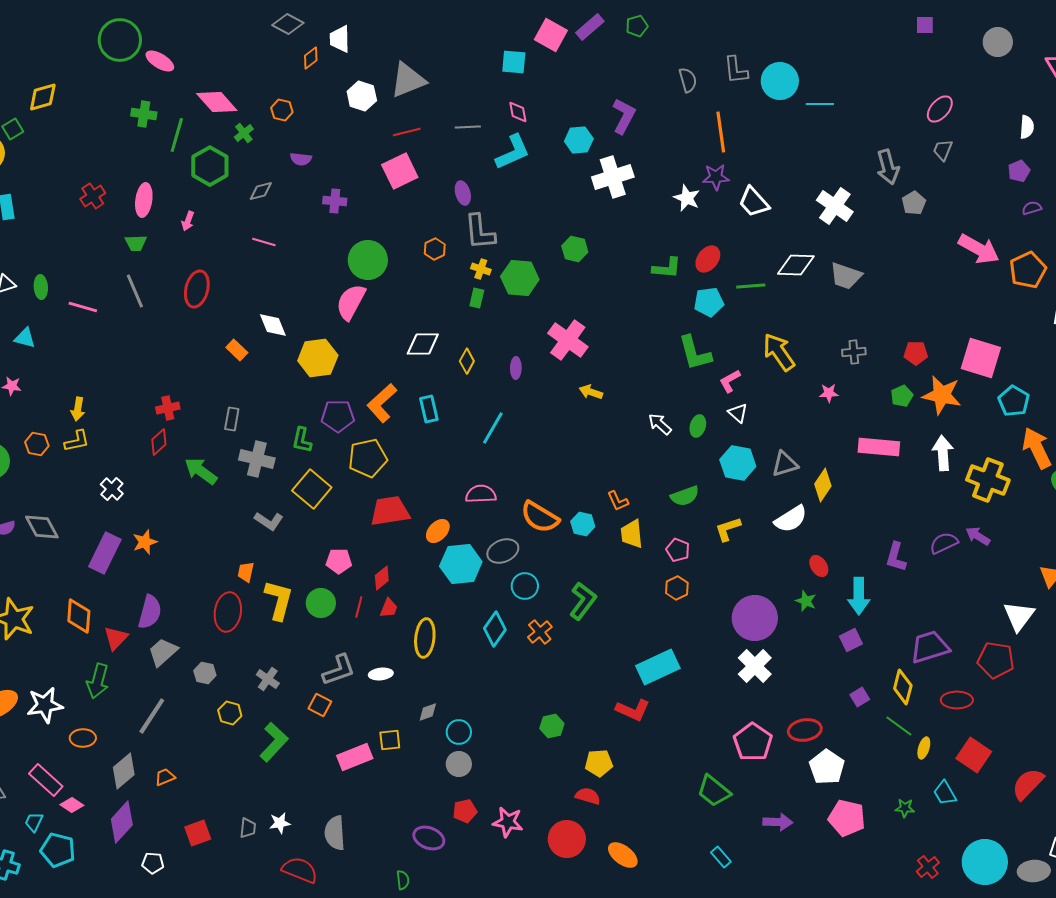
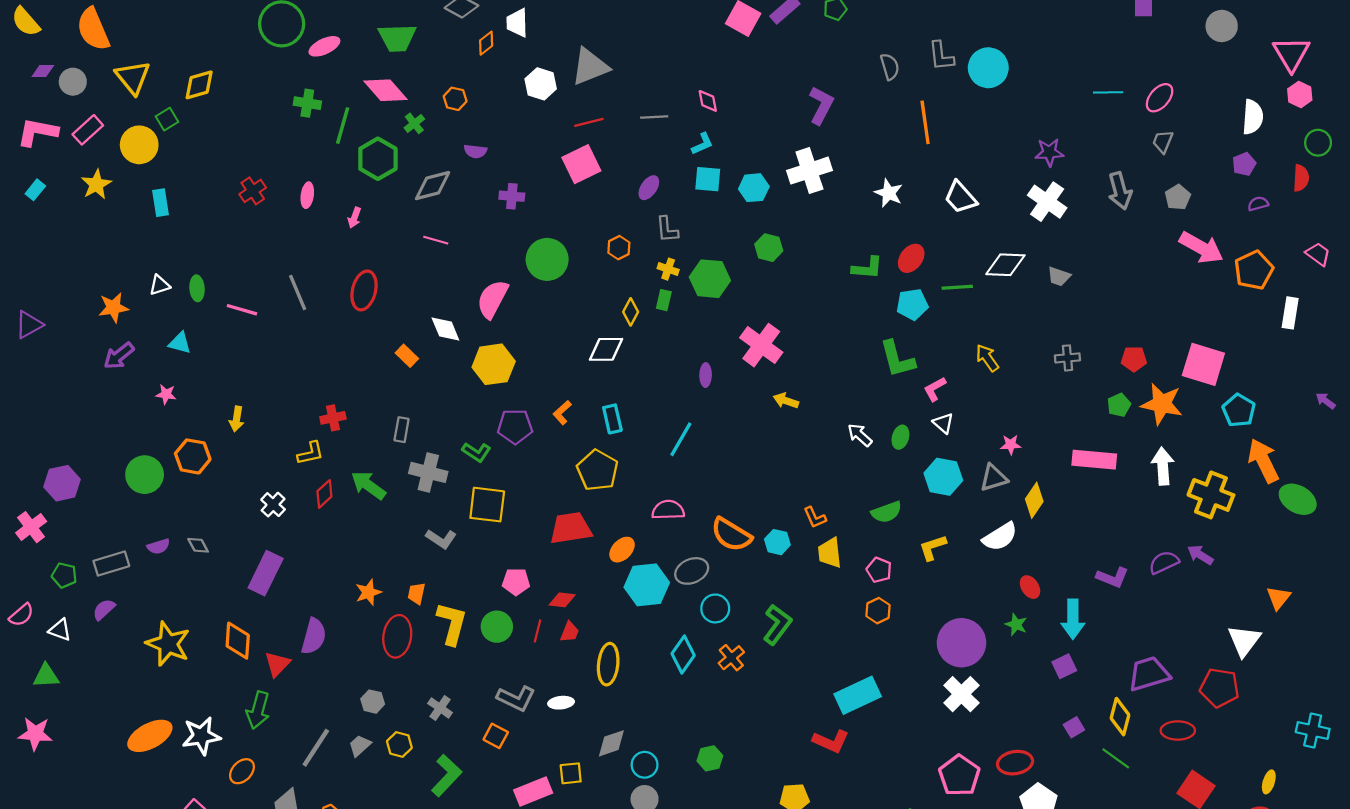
pink ellipse: (160, 61) -> (324, 46), turned -56
cyan square: (514, 62) -> (708, 179), moved
cyan line: (820, 104) -> (1108, 92), moved
white semicircle: (1027, 127) -> (1253, 117), size x1.4
cyan hexagon: (579, 140) -> (754, 188), moved
cyan L-shape: (513, 152) -> (702, 144), size x0.6
gray arrow: (888, 167) -> (1120, 191), moved
purple star: (716, 177) -> (1049, 152), moved
gray diamond: (261, 191) -> (433, 186), size x1.5
purple ellipse: (463, 193) -> (649, 188), turned 50
pink ellipse: (144, 200) -> (307, 195), size x0.7
gray pentagon: (914, 203) -> (1178, 197), moved
gray L-shape: (480, 232) -> (667, 229), size x0.7
green trapezoid: (136, 243) -> (397, 38), moved, size x1.6
gray trapezoid: (846, 276) -> (1059, 277), size x0.7
pink semicircle: (351, 302) -> (493, 299), moved
yellow arrow: (779, 352) -> (987, 358), size x0.7
yellow diamond: (467, 361) -> (631, 312), moved
pink star: (829, 393) -> (1011, 445), moved
orange L-shape: (382, 403) -> (562, 413), size x0.6
green L-shape: (302, 440) -> (476, 452), turned -68
yellow L-shape: (77, 441) -> (311, 453), moved
red diamond: (159, 442) -> (324, 494), moved
orange hexagon: (37, 444) -> (193, 456), size x1.4
yellow pentagon: (368, 458) -> (597, 470), moved, turned -30
yellow square: (312, 489) -> (487, 505), turned -33
gray diamond: (42, 527) -> (198, 545), size x0.6
orange star: (145, 542) -> (368, 592), moved
purple L-shape: (896, 557) -> (1112, 577), turned -84
red diamond: (382, 578) -> (562, 600), turned 45
gray trapezoid: (163, 652) -> (360, 745), moved, size x0.7
gray L-shape: (339, 670) -> (516, 698), turned 45
gray diamond: (428, 712) -> (611, 743), size x1.4
green hexagon: (552, 726) -> (710, 758), moved
orange ellipse: (83, 738) -> (242, 771), turned -45
yellow ellipse: (924, 748) -> (1269, 782), moved

